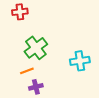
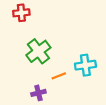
orange line: (27, 71) -> (59, 76), moved

